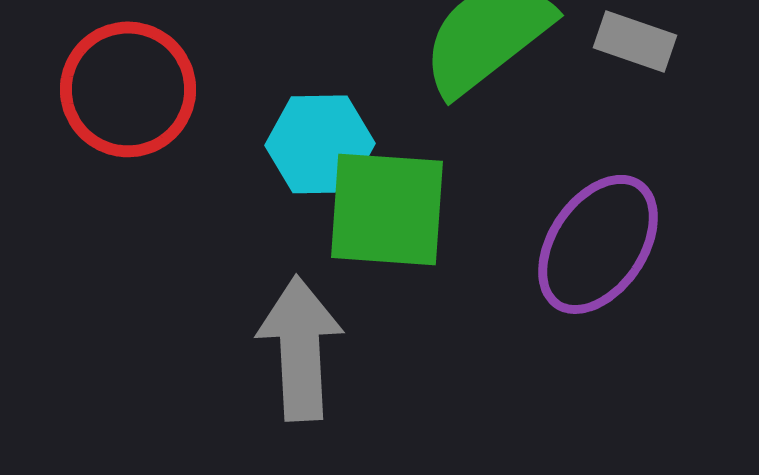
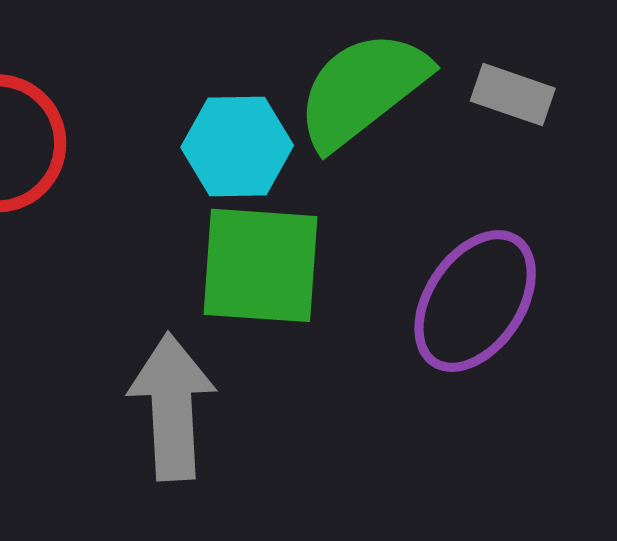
cyan hexagon: (320, 144) -> (237, 146), moved

